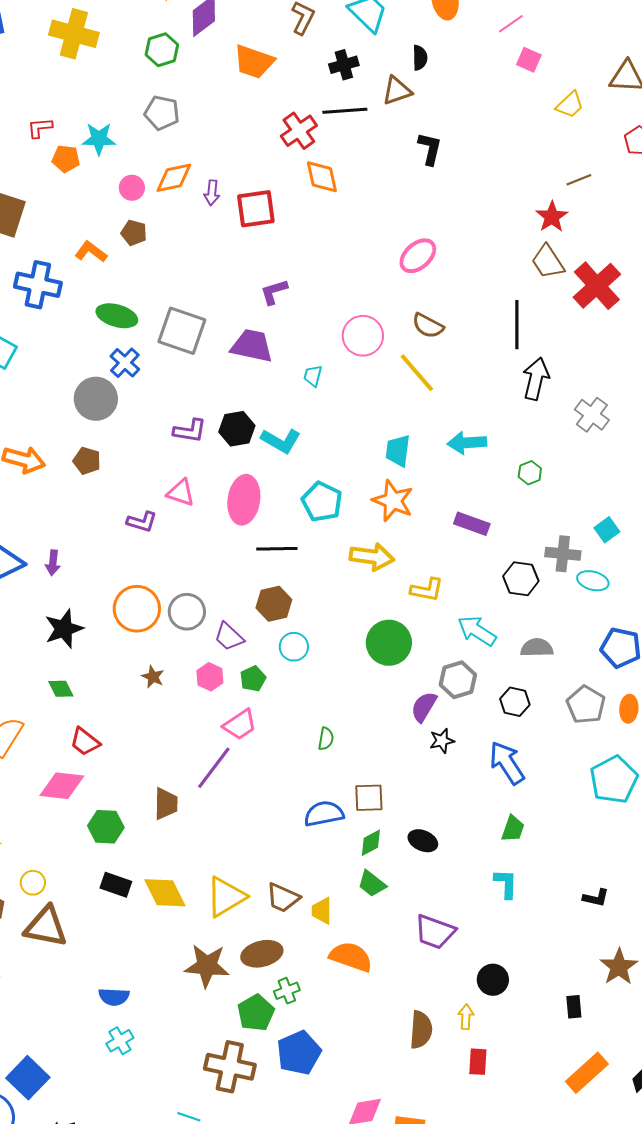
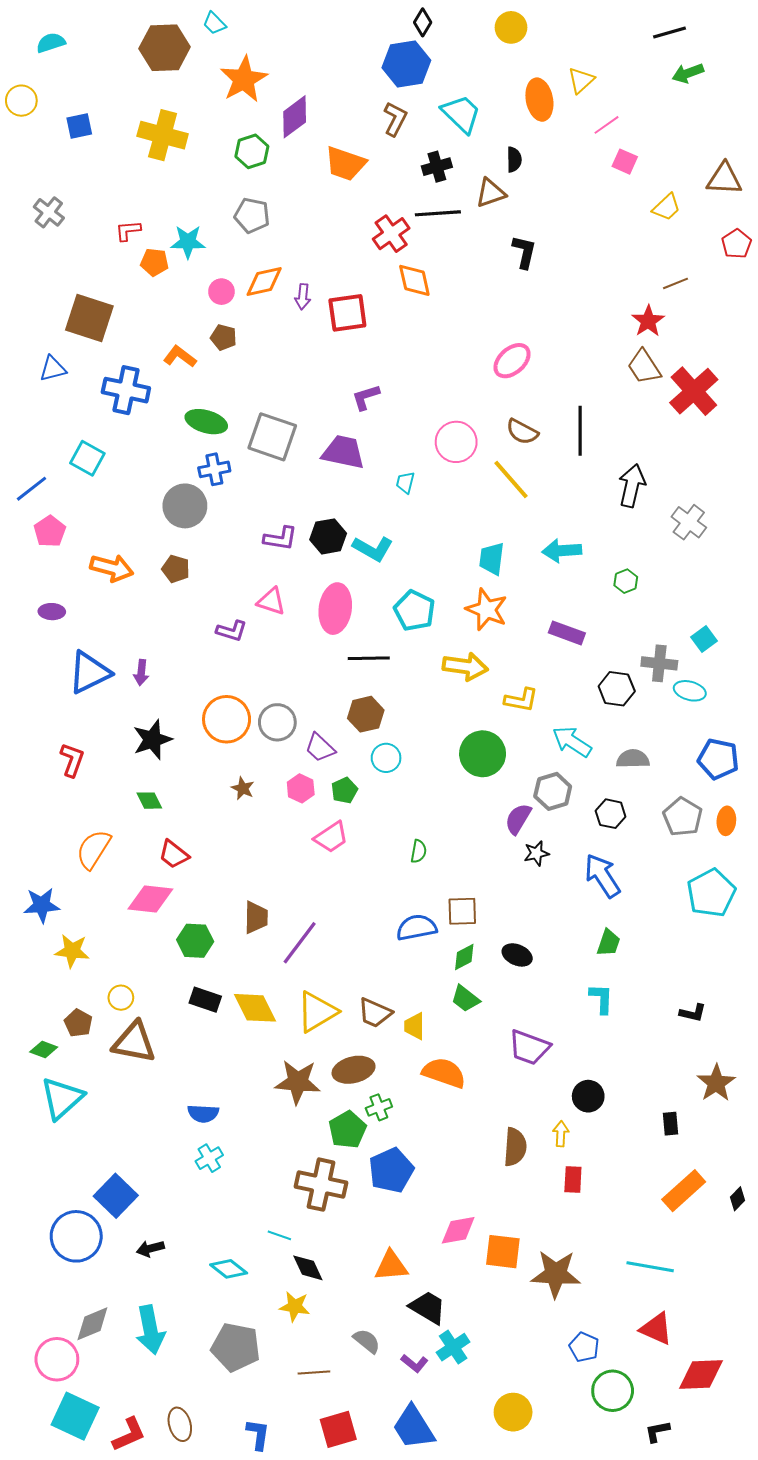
black line: (517, 325) -> (580, 431), moved
blue cross: (125, 363) -> (214, 469), turned 36
purple line: (214, 768) -> (300, 943), moved

